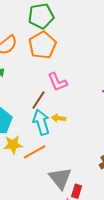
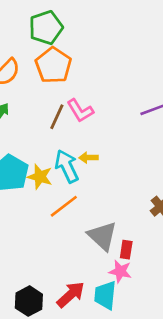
brown line: (38, 100) -> (57, 117), moved
yellow star: (13, 145) -> (40, 177), moved, turned 30

